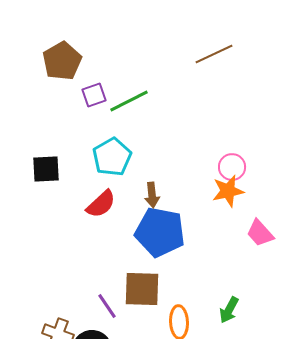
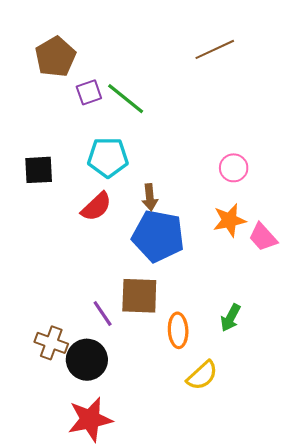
green line: (129, 101) -> (126, 99), turned 66
cyan pentagon: (112, 157) -> (108, 157), turned 30
orange star: (228, 191) -> (229, 220), moved

